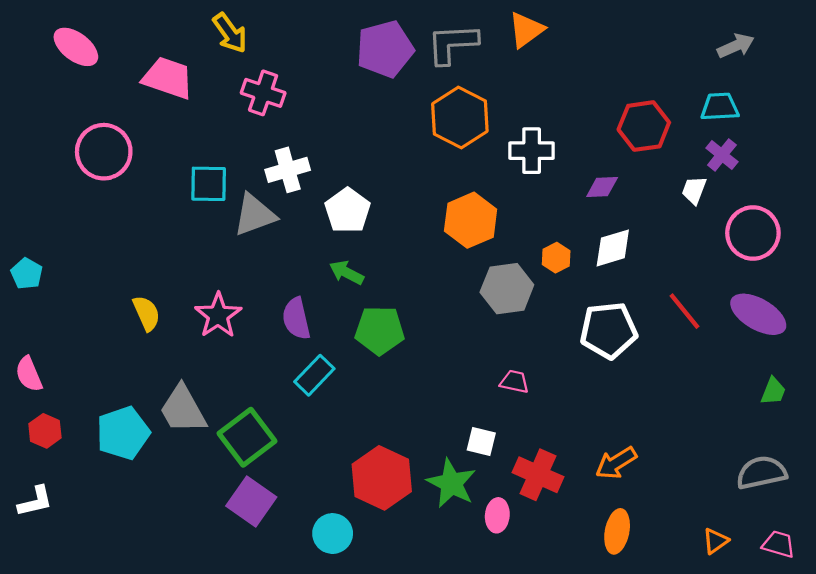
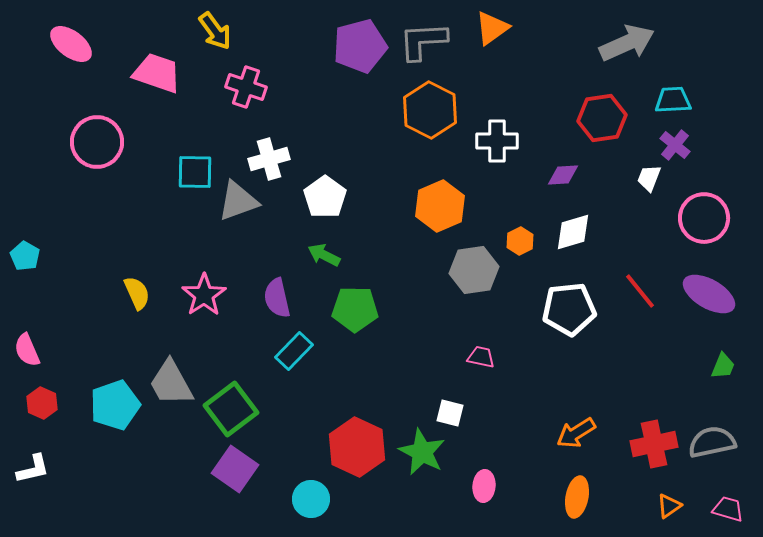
gray arrow: (736, 46) -> (627, 43), moved, size x1.6
red cross: (538, 475) -> (654, 444), moved, turned -36
pink ellipse: (497, 515) -> (484, 486), moved

